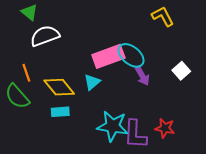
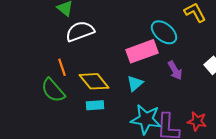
cyan ellipse: (131, 55) -> (164, 32), moved
cyan triangle: (92, 82) -> (135, 83), moved

